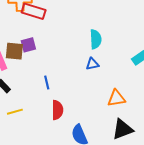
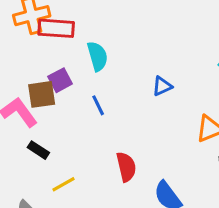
cyan semicircle: (96, 39) -> (97, 56), moved
blue line: (47, 82) -> (98, 105), moved

